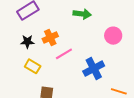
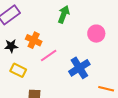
green arrow: (82, 14) -> (64, 14), turned -72
orange cross: (50, 38) -> (34, 40), turned -35

